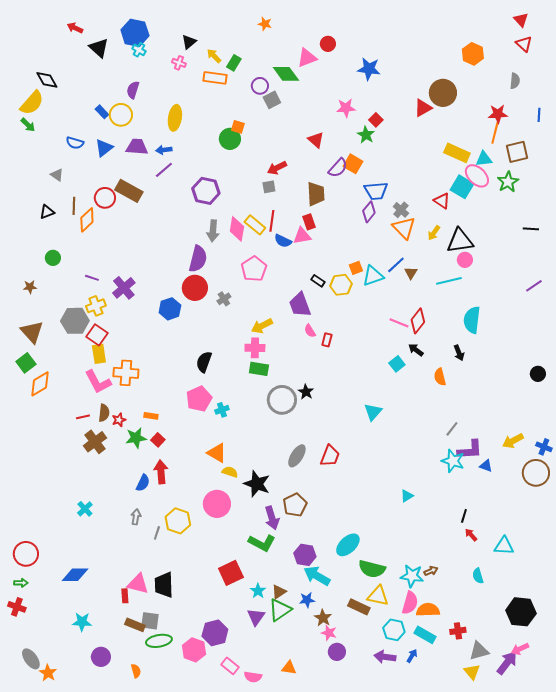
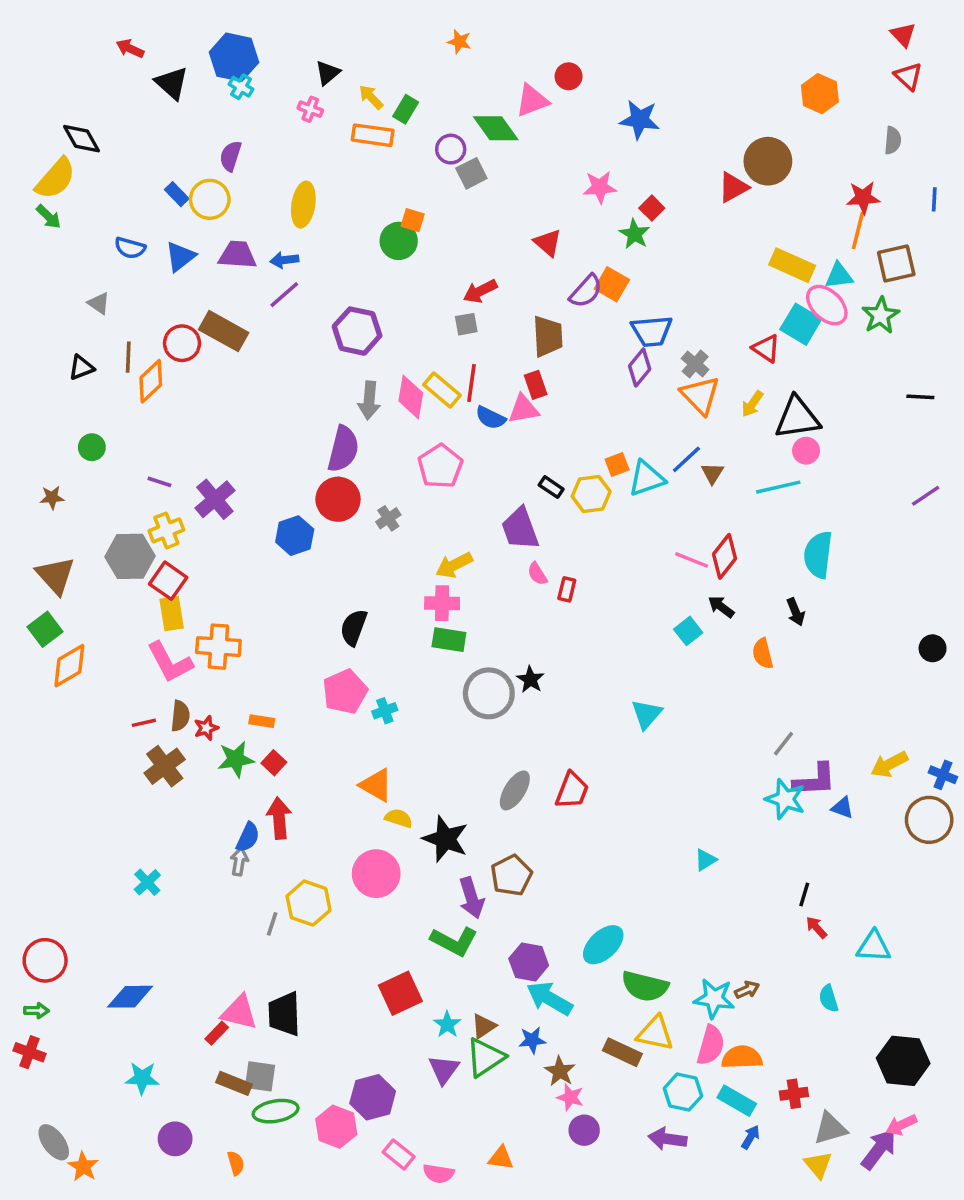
gray arrow: (136, 517) -> (239, 862), moved
red rectangle: (125, 596) -> (217, 1033), turned 48
blue arrow: (412, 656) -> (751, 1137), moved

